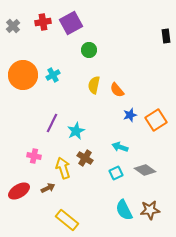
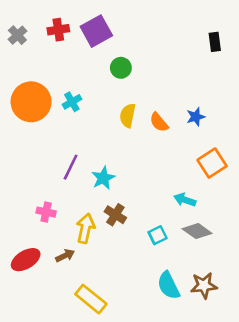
black rectangle: (166, 36) -> (215, 42), moved
blue star: (130, 115) -> (196, 117), moved
cyan arrow: (120, 147) -> (185, 200), moved
yellow arrow: (63, 168) -> (85, 228), turned 30

